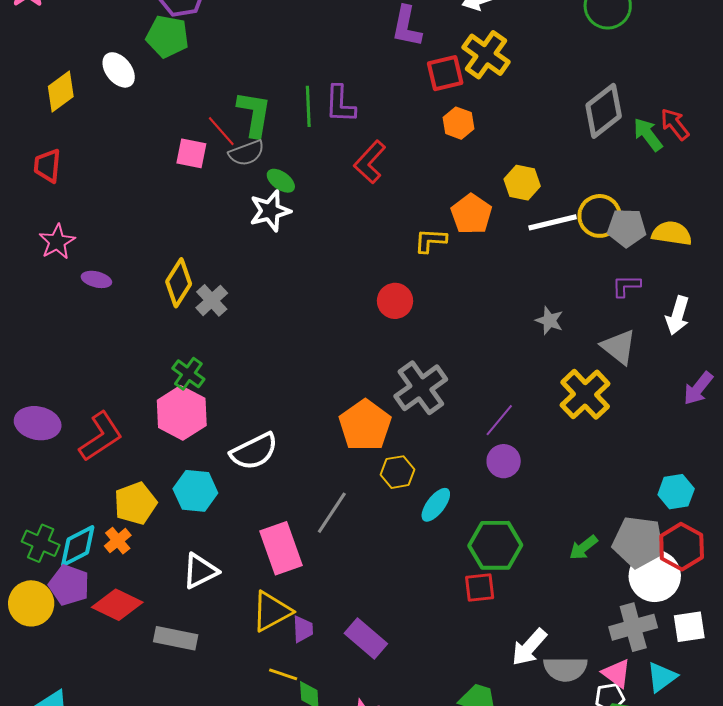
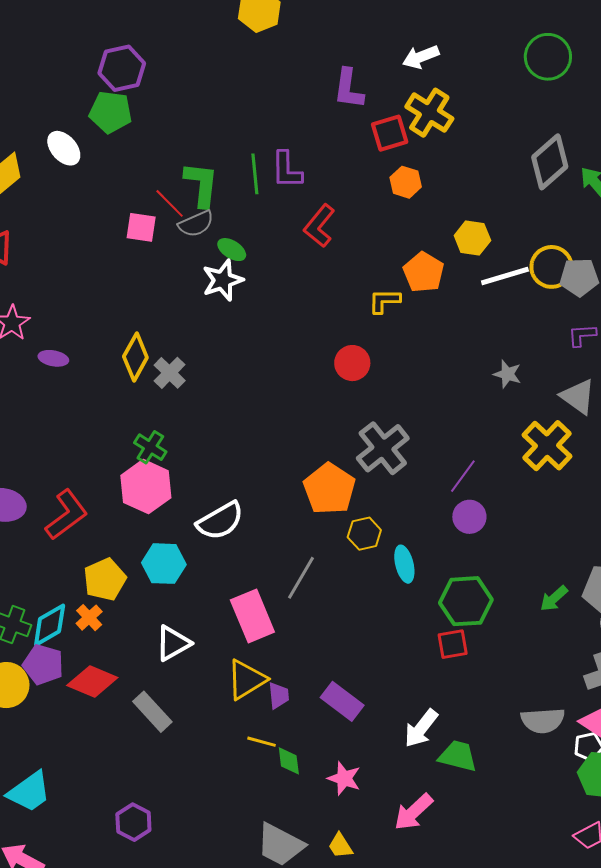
cyan ellipse: (436, 505) -> (404, 564), turned -48
gray rectangle: (176, 638) -> (152, 712), turned 39
white arrow: (529, 647) -> (421, 728), moved

